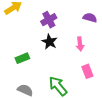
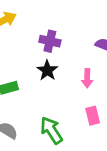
purple cross: (49, 20) -> (50, 41), turned 35

